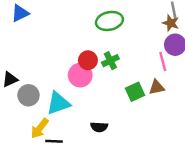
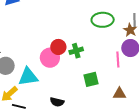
green ellipse: (109, 21) -> (103, 20), moved
brown triangle: (157, 87) -> (119, 94), moved

